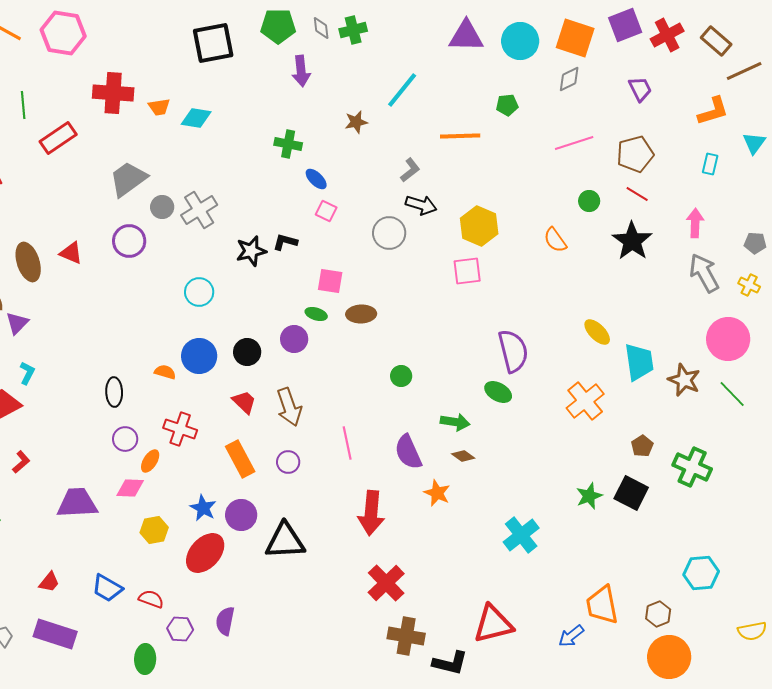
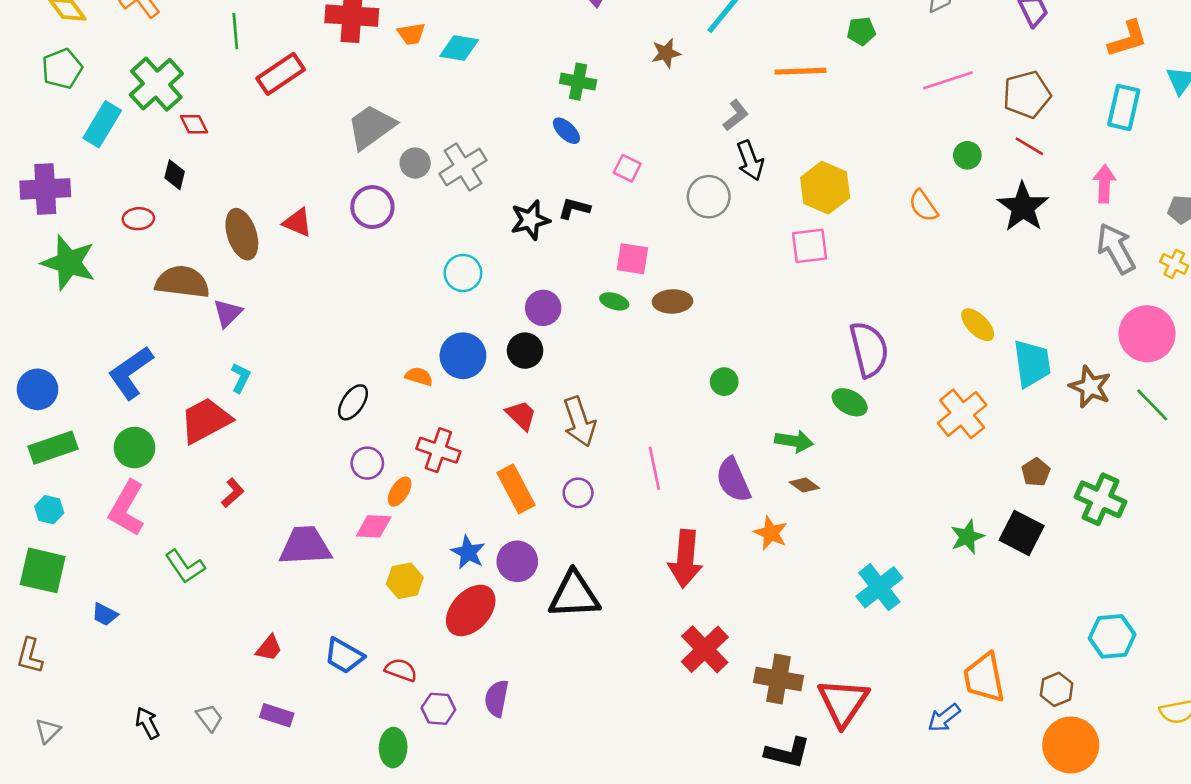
cyan rectangle: (710, 164) -> (1124, 107), size x1.6
blue ellipse: (316, 179) -> (566, 131), moved
black arrow: (421, 205) -> (750, 160), turned 52
purple circle: (294, 339) -> (543, 308), moved
black ellipse: (114, 392) -> (353, 402), turned 36
red triangle: (493, 624) -> (843, 702), turned -42
purple rectangle: (55, 634) -> (277, 715), size x0.6
brown cross: (406, 636) -> (779, 679), moved

